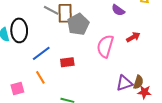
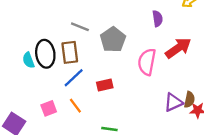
purple semicircle: (118, 10) -> (158, 19), turned -128
brown rectangle: (65, 13) -> (70, 52), moved
red arrow: (133, 37) -> (178, 48), size x1.6
pink square: (17, 88) -> (49, 108), moved

